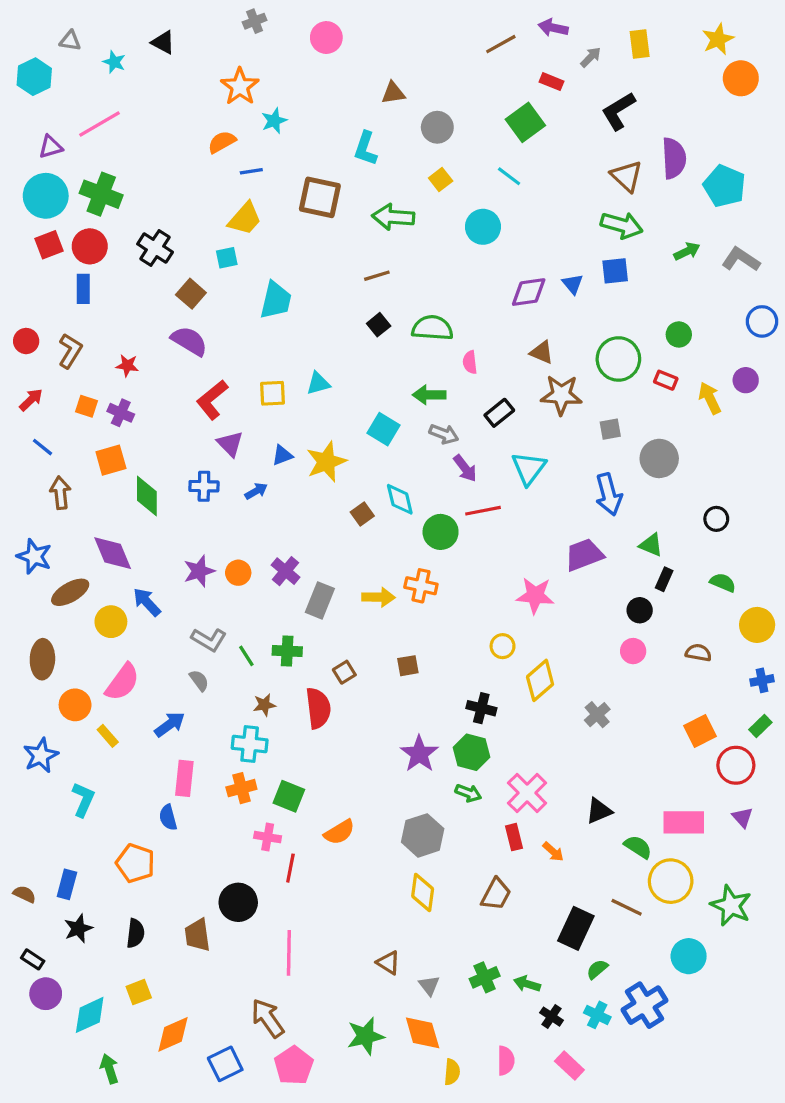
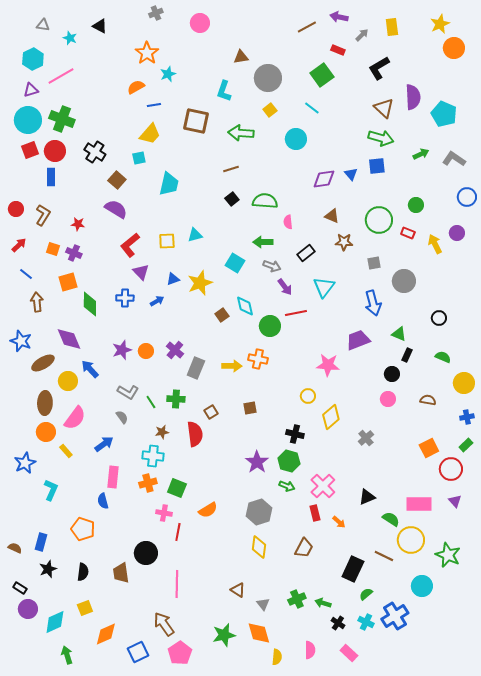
cyan hexagon: (34, 77) -> (33, 59), moved
gray circle: (437, 127) -> (268, 78), size x1.4
brown star: (561, 395) -> (344, 242), size x0.7
brown ellipse: (42, 659) -> (45, 403), moved

